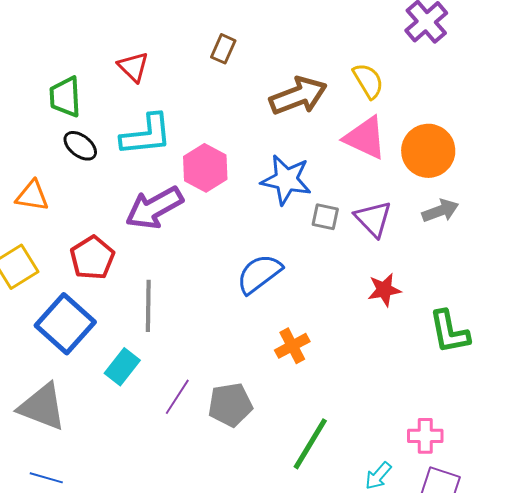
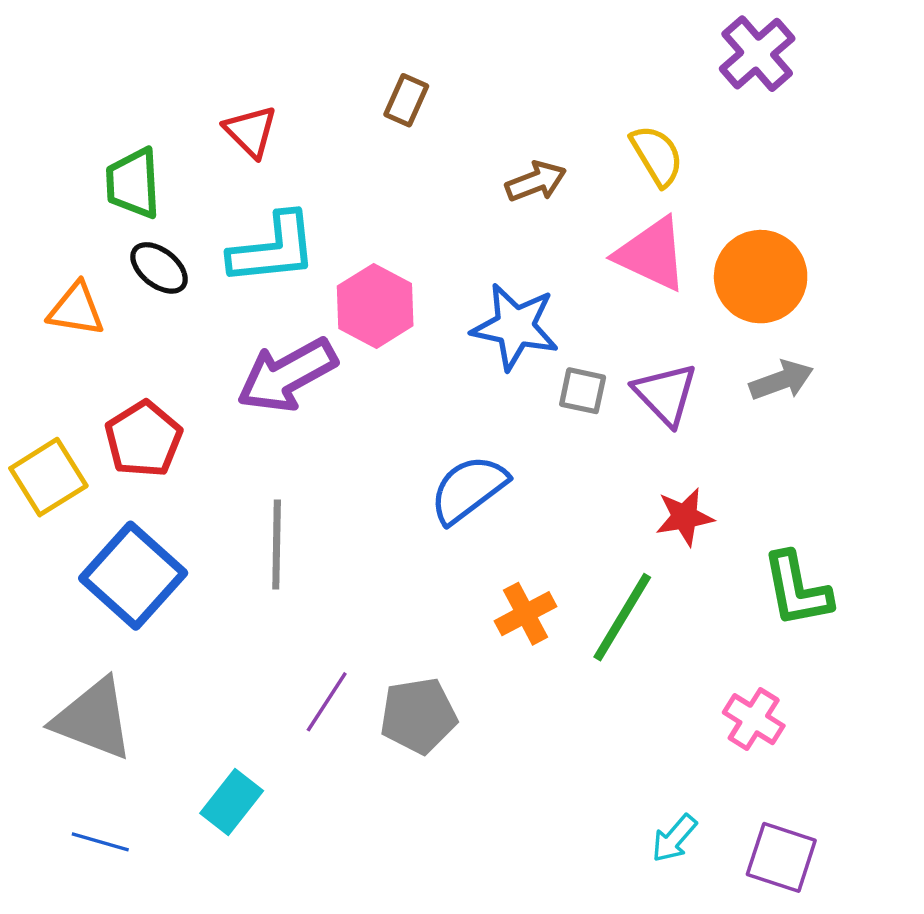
brown arrow: (298, 96) -> (536, 181), size x0.6
orange triangle: (32, 196) -> (76, 309), moved
red pentagon: (92, 258) -> (143, 439), moved
cyan rectangle: (122, 367) -> (232, 802), moved
pink cross: (425, 436) -> (754, 719), moved, turned 32
green line: (310, 444) -> (622, 617), moved

